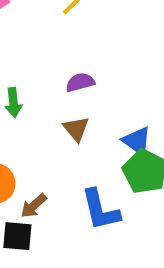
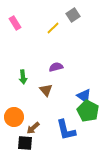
brown triangle: (76, 129) -> (46, 90), moved

